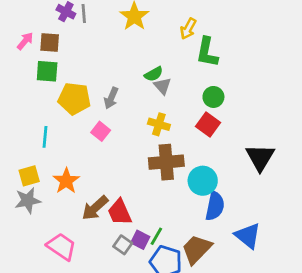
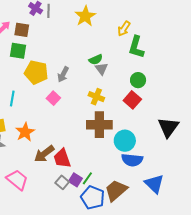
blue semicircle: (215, 206) -> (132, 160), turned 80

